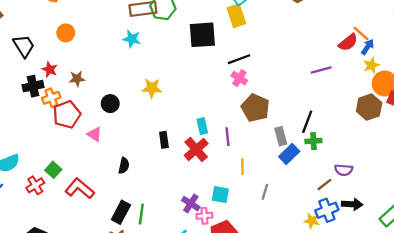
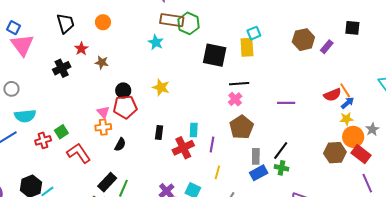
purple line: (321, 70) -> (286, 103), moved
black cross: (33, 86) -> (62, 68), moved, turned -30
orange cross: (51, 98) -> (103, 127), moved
red pentagon: (67, 115) -> (125, 107), moved

